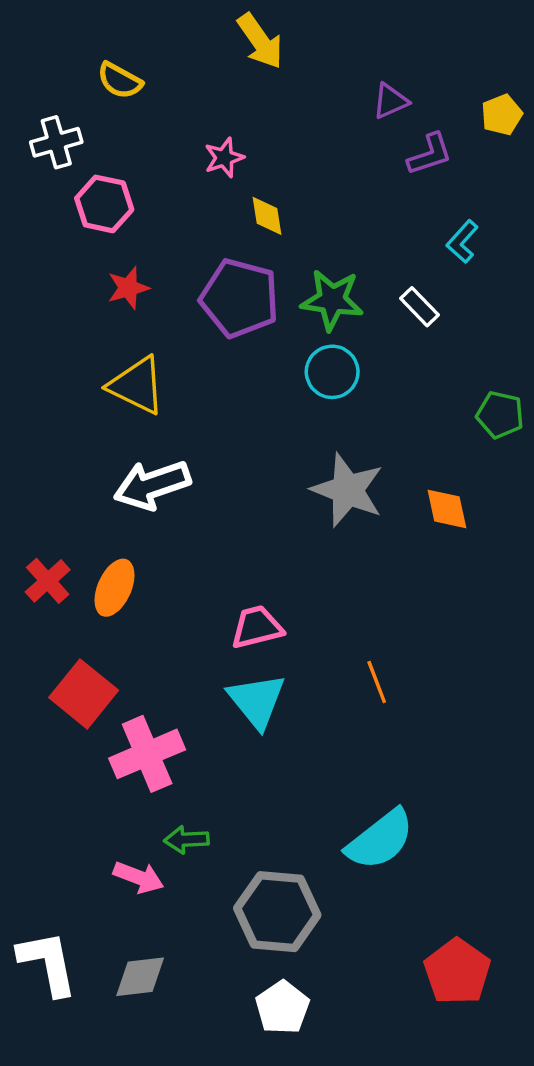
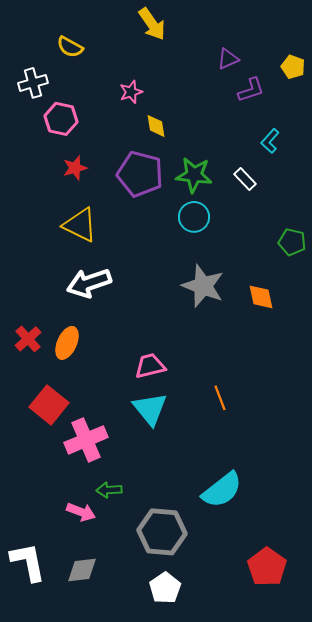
yellow pentagon: (502, 115) -> (293, 67), turned -30

